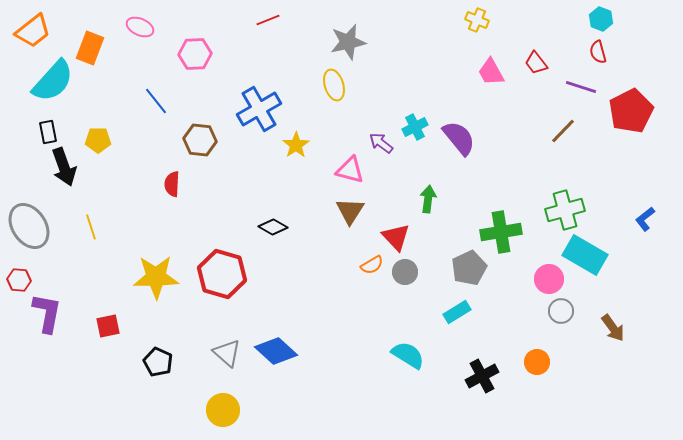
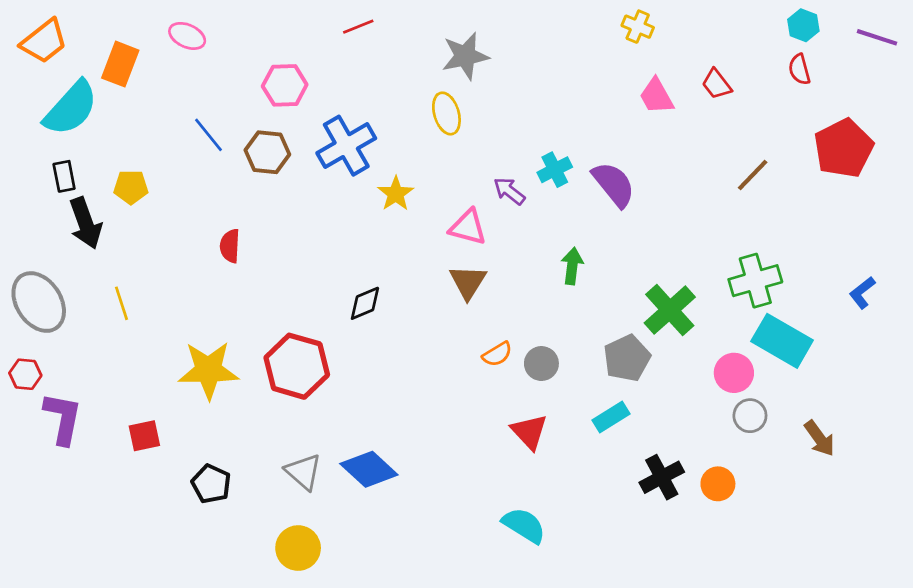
pink hexagon: (195, 54) -> (285, 85), moved
purple line: (581, 87) -> (877, 37), moved
brown hexagon: (200, 140) -> (267, 152), moved
black diamond: (273, 227) -> (365, 303), turned -52
green cross: (501, 232) -> (670, 310), turned -33
red triangle: (396, 237) -> (529, 432), moved
cyan semicircle: (408, 355) -> (524, 525), moved
black cross: (482, 376) -> (662, 477), moved

